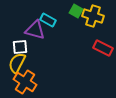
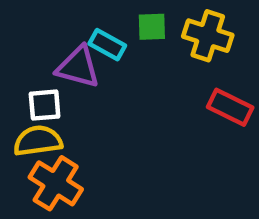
green square: (76, 11) -> (152, 27), moved, turned -32
yellow semicircle: (17, 63) -> (38, 141), turned 55

